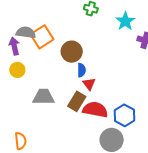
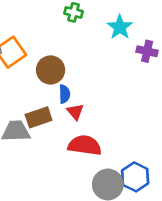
brown rectangle: (77, 101) -> (39, 117), moved, turned 42
blue hexagon: (124, 115) -> (135, 177), moved

